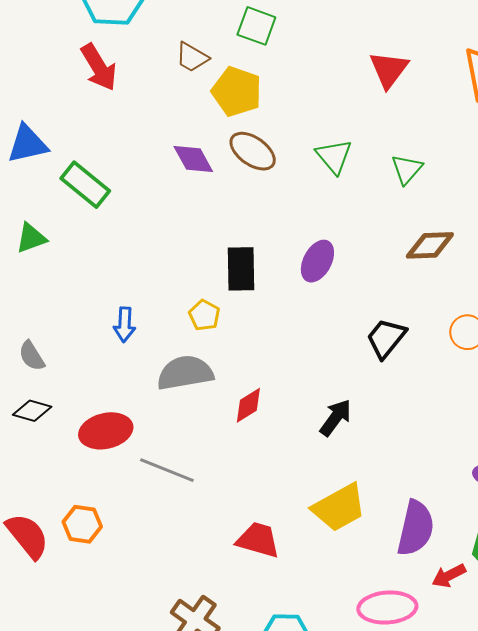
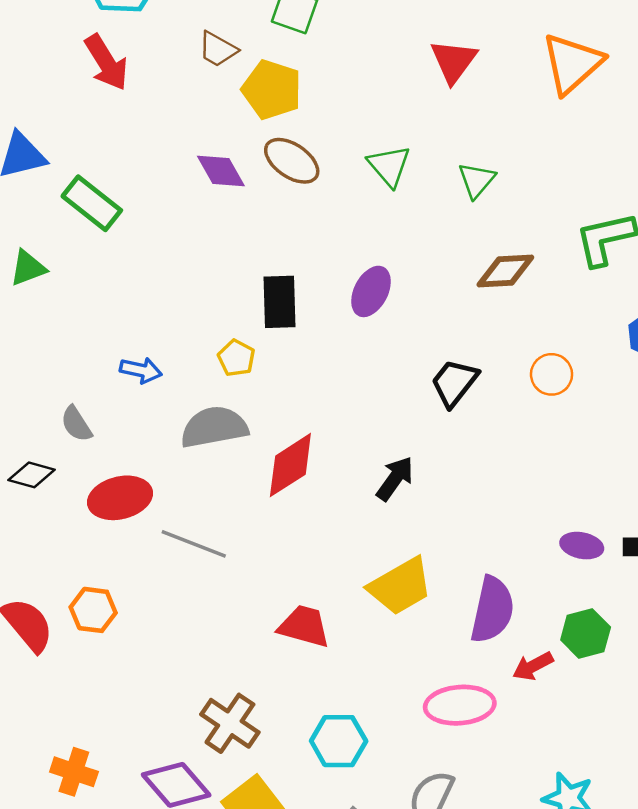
blue arrow: (125, 325) -> (141, 370), turned -80
gray semicircle: (32, 356) -> (76, 424), moved
red diamond: (248, 405) -> (290, 465), size x1.5

